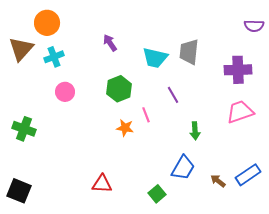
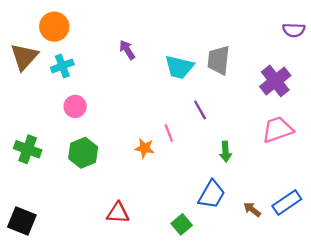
purple cross: (238, 70) -> (275, 81), turned -36
green hexagon: (119, 89) -> (83, 153), moved

